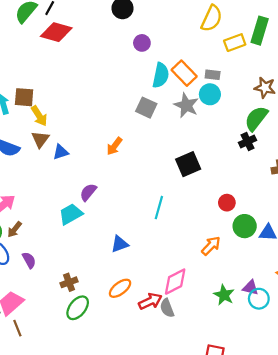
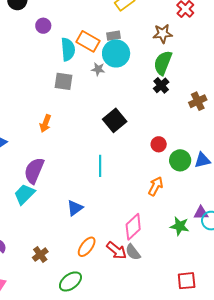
cyan circle: (210, 94) -> (116, 53), size x1.4
gray star: (186, 105) -> (98, 69), size x0.6
purple semicircle: (88, 192) -> (34, 171), size x1.5
red arrow: (150, 301) -> (116, 250), turned 80
green ellipse: (78, 308) -> (70, 281), moved, turned 30

